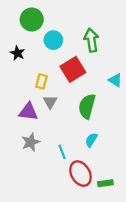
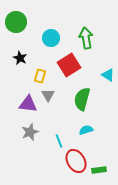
green circle: (32, 19) -> (16, 22), moved
black star: (18, 53) -> (20, 58), moved
cyan semicircle: (91, 140) -> (86, 130), turned 40

